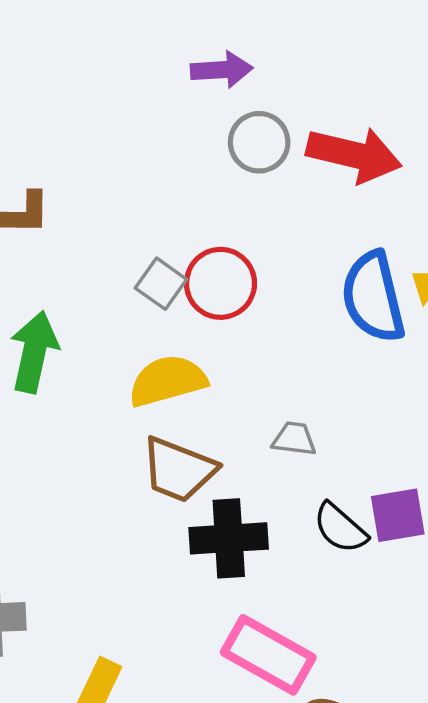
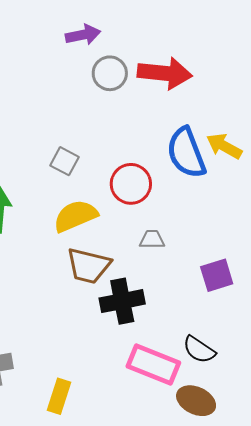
red circle: (221, 283) -> (131, 184), moved
black semicircle: (340, 528) -> (199, 350), moved

